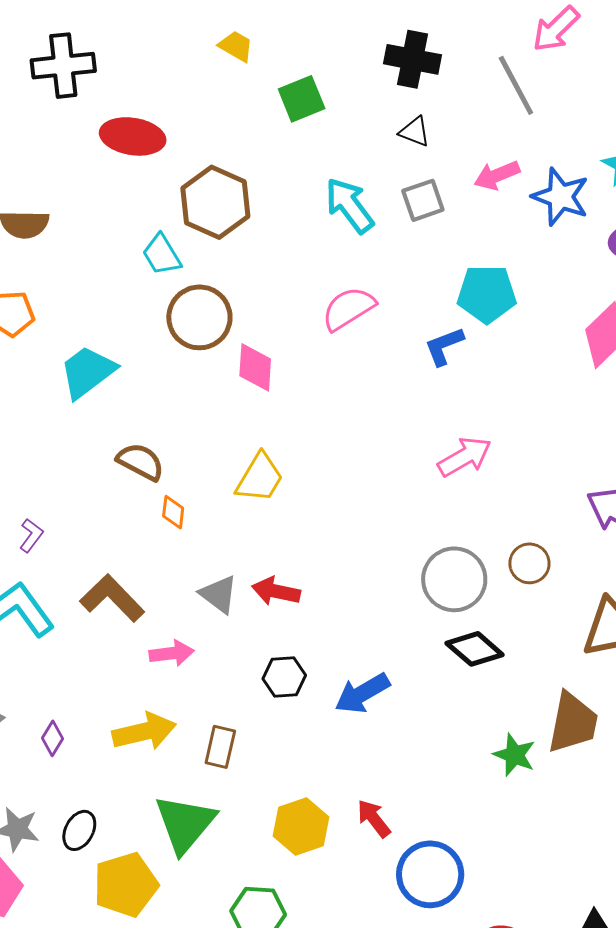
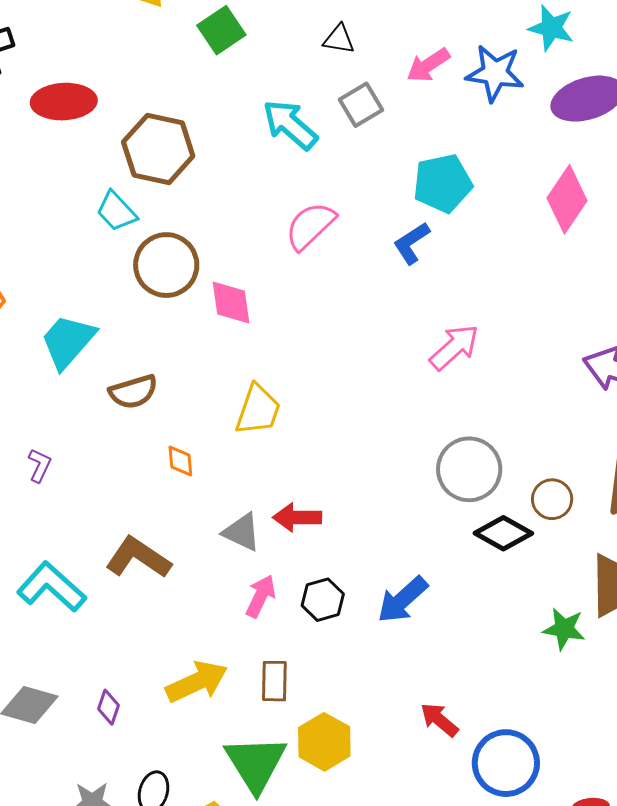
brown semicircle: (141, 462) -> (133, 392), moved, turned 147
purple L-shape: (31, 535) -> (40, 465), moved
brown circle: (529, 563) -> (552, 499), moved
pink arrow: (172, 653) -> (261, 596), moved, turned -45
yellow hexagon: (301, 826) -> (324, 742), moved

